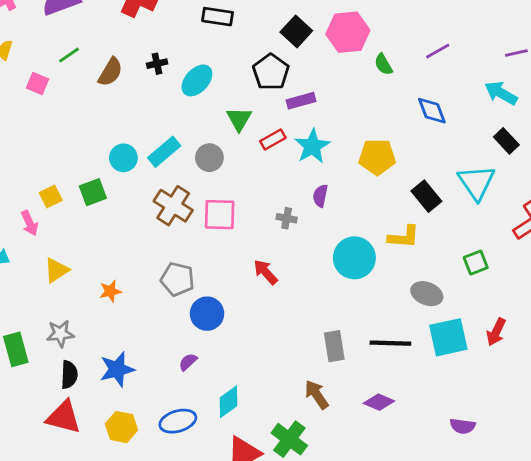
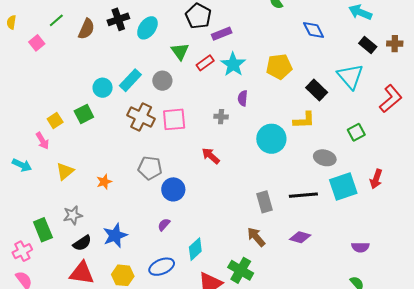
black cross: (157, 64) -> (118, 19), size x1.5
pink square: (38, 83) -> (37, 43), turned 35
black semicircle: (69, 375) -> (82, 243), turned 60

